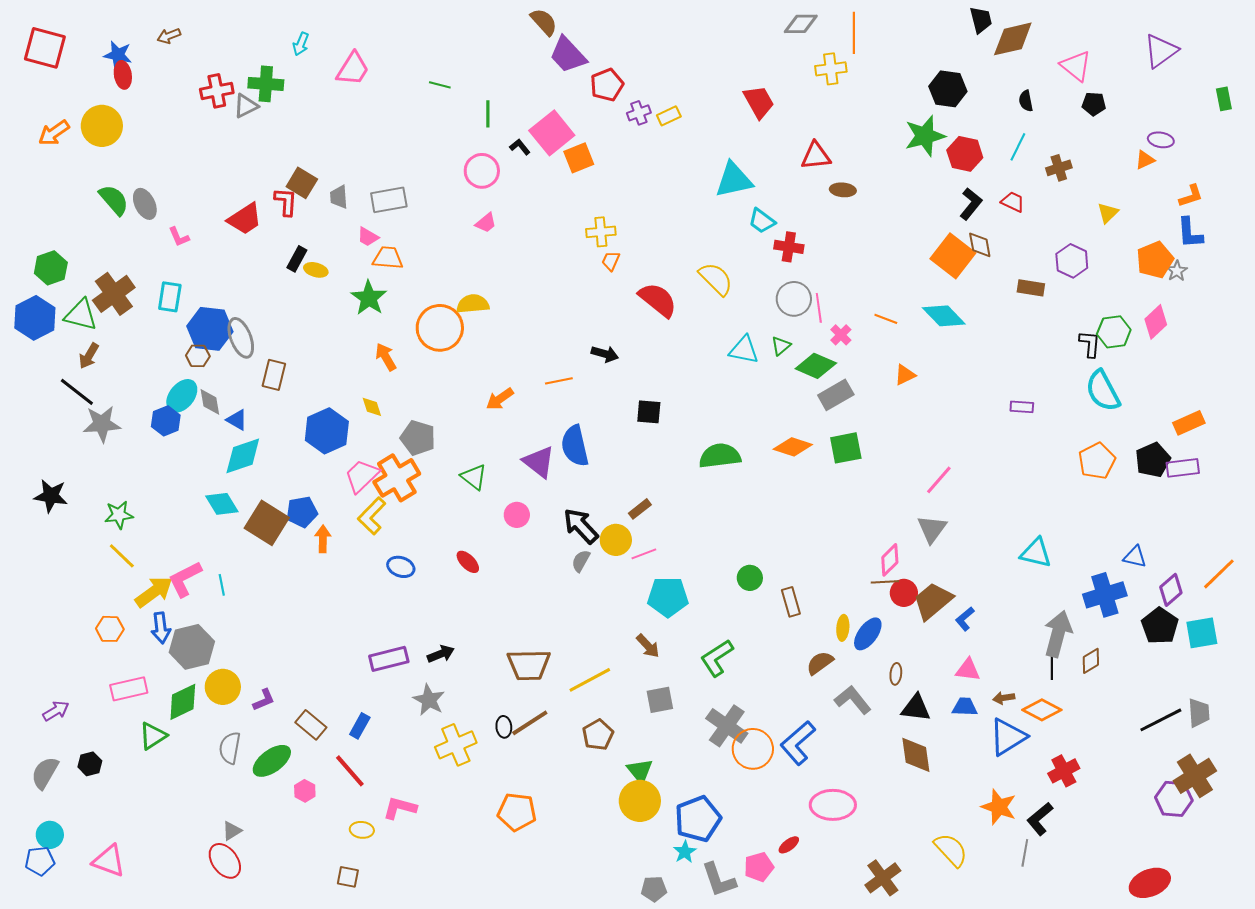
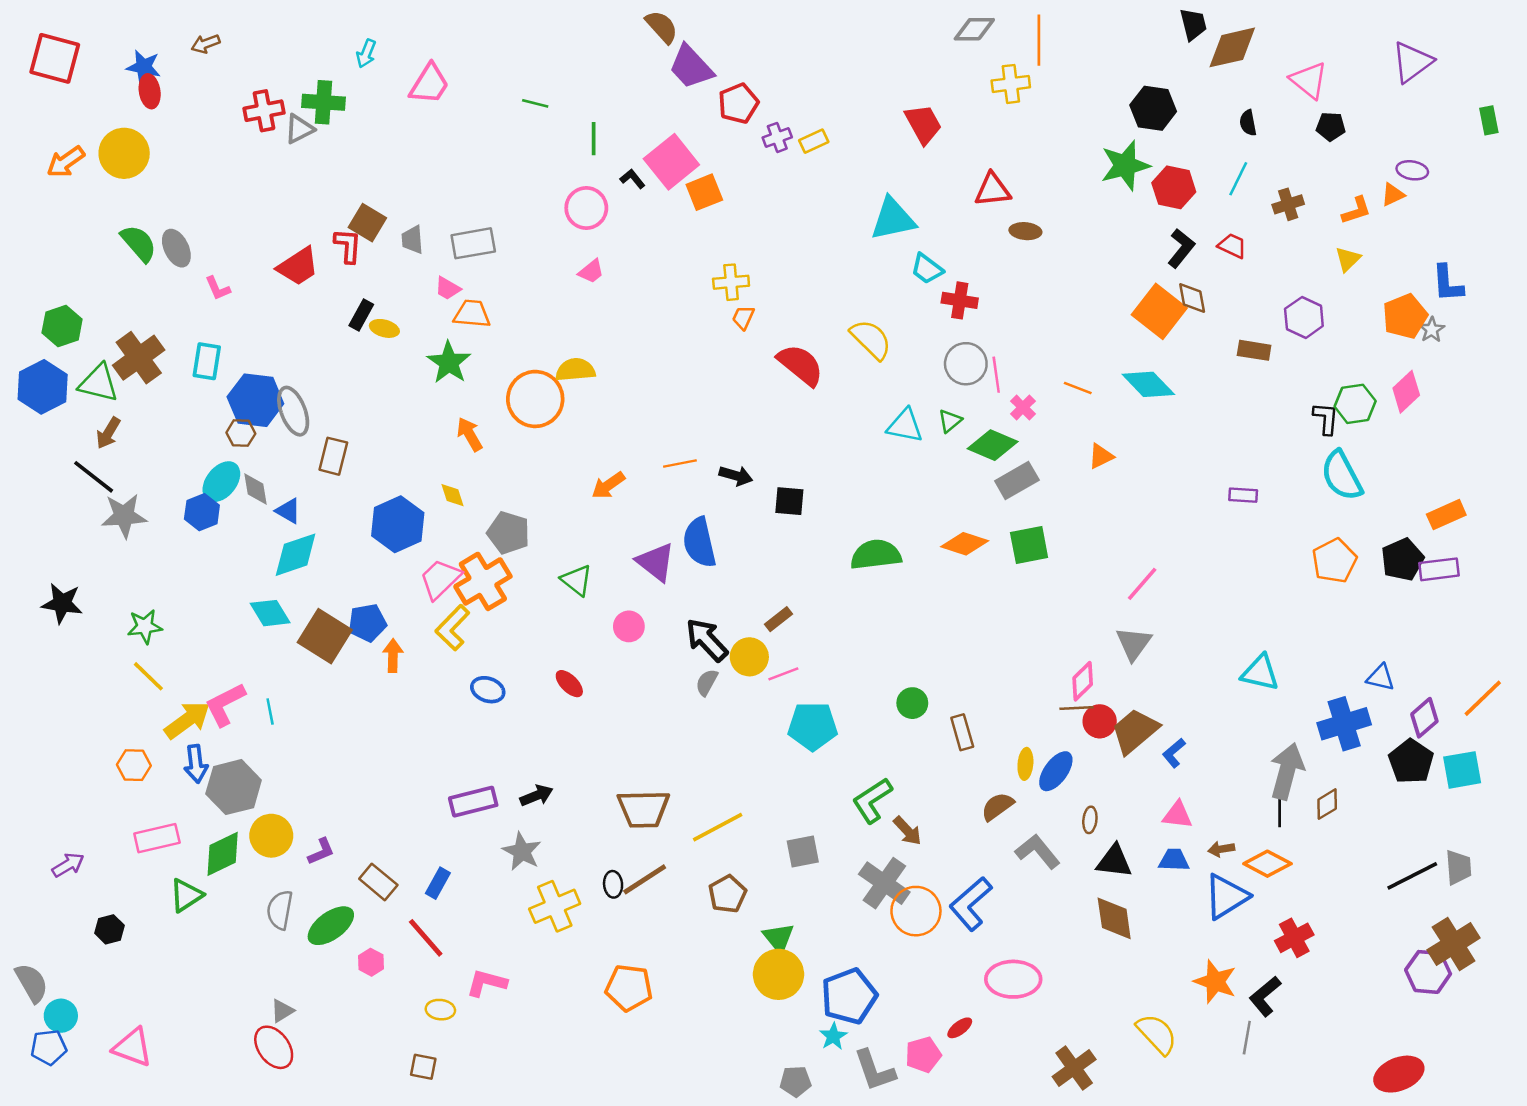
orange L-shape: (1191, 196) -> (1356, 210), moved
black arrow: (605, 354) -> (736, 476), moved
brown arrow: (648, 646) -> (907, 831), moved
gray semicircle: (45, 773) -> (32, 983), moved, turned 120

